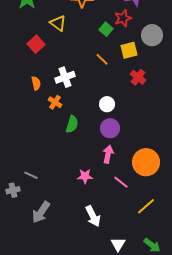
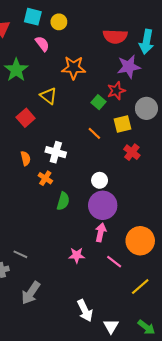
white cross: (65, 77) -> (56, 152), turned 36
purple circle: (110, 128) -> (103, 205), size x1.4
white arrow: (93, 216) -> (85, 311), moved

